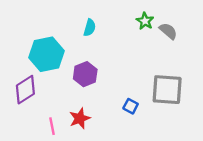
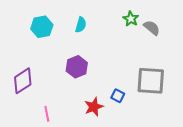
cyan hexagon: (46, 54) -> (42, 27), moved, size x0.7
red star: (80, 118) -> (94, 107), moved

